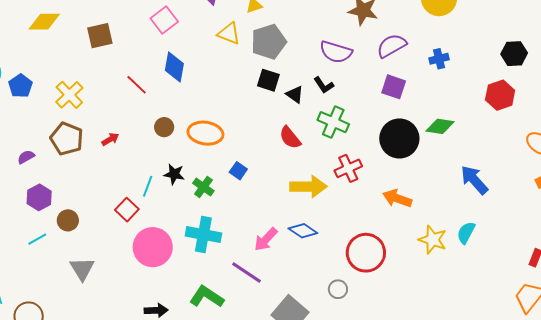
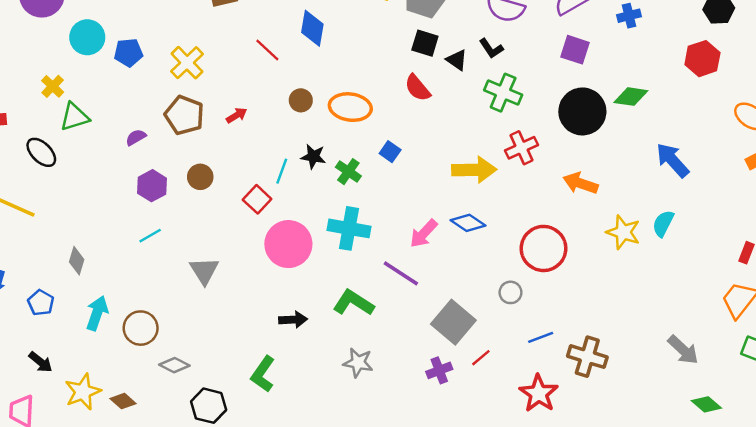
blue pentagon: (20, 86) -> (128, 53), turned 30
red semicircle: (290, 138) -> (418, 88), moved
brown circle: (68, 220) -> (200, 177), moved

